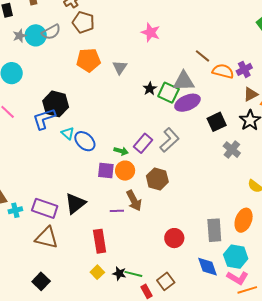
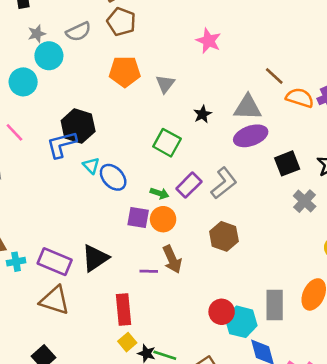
cyan circle: (36, 35) -> (49, 56), moved
green square: (168, 93) -> (167, 143), moved
brown hexagon: (157, 179) -> (224, 236), moved
cyan hexagon: (236, 257) -> (241, 322), moved
yellow square: (97, 272) -> (127, 342), moved

